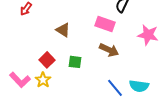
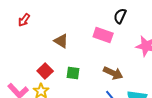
brown arrow: (109, 50) -> (113, 73), moved

